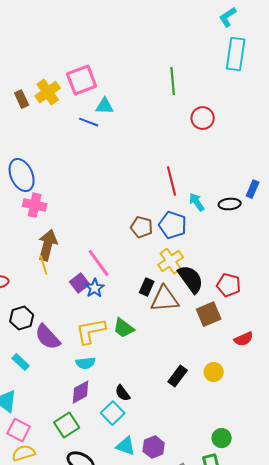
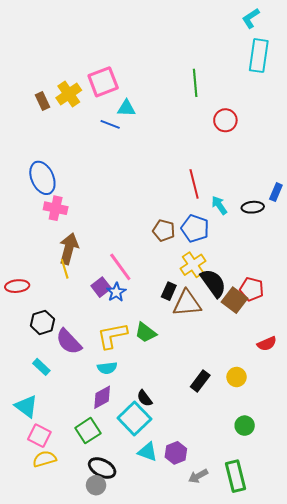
brown square: (209, 314) -> (235, 300), moved, turned -30
cyan square: (113, 413) -> (134, 418), size x1.4
green circle: (222, 438) -> (245, 426), moved

